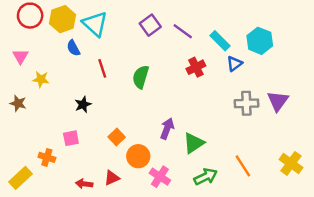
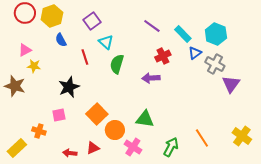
cyan triangle: (95, 24) -> (106, 42), moved, size x0.7
purple square: (150, 25) -> (92, 21), moved
pink triangle: (20, 56) -> (25, 50), moved, turned 32
brown star: (18, 103) -> (15, 86), size x1.5
gray cross: (246, 103) -> (215, 64), moved, turned 30
black star: (83, 105) -> (69, 87), size x1.5
purple arrow: (167, 129) -> (151, 78), moved, turned -114
orange square: (117, 137) -> (97, 114), size x1.5
green triangle: (194, 143) -> (145, 119), moved, turned 42
green arrow: (206, 177) -> (171, 147), turned -36

